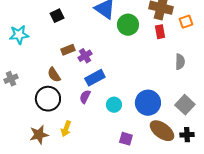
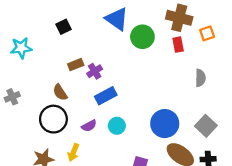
purple semicircle: (85, 97) -> (89, 126), moved, turned -144
cyan circle: (114, 105) -> (117, 126), moved

